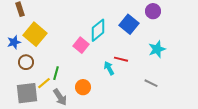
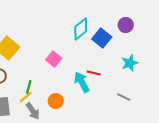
cyan diamond: (98, 30) -> (81, 29), moved
cyan arrow: (109, 68) -> (82, 82), size x1.5
yellow line: (44, 83) -> (26, 97), moved

